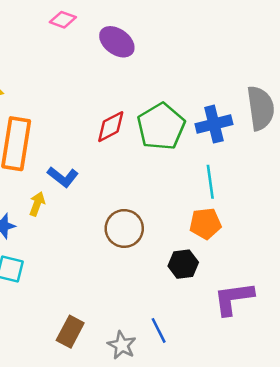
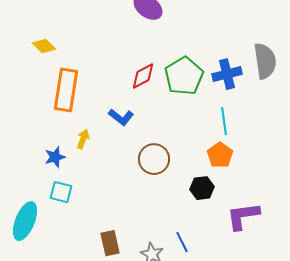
blue L-shape: (63, 177) -> (121, 117), moved
orange pentagon: (205, 224) -> (220, 155), turned -30
brown rectangle: (70, 332) -> (110, 243), turned -40

